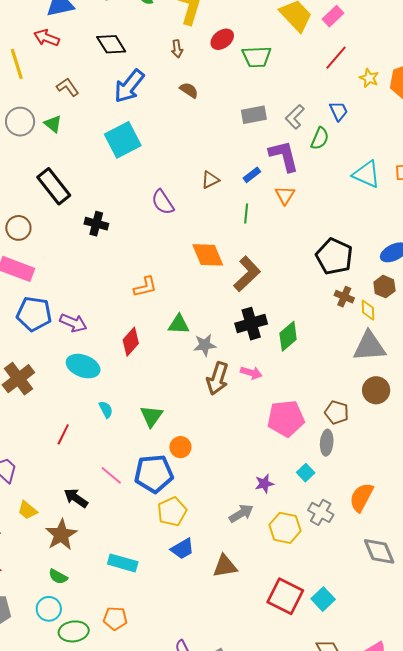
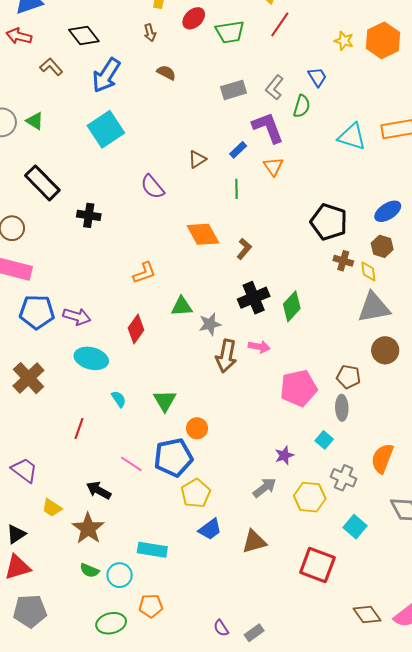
red line: (336, 58) -> (280, 24), moved
brown L-shape: (68, 87) -> (51, 67), moved
brown L-shape: (247, 274) -> (244, 249), size x0.6
cyan square: (323, 599) -> (355, 527), moved
cyan circle: (49, 609) -> (120, 575), moved

